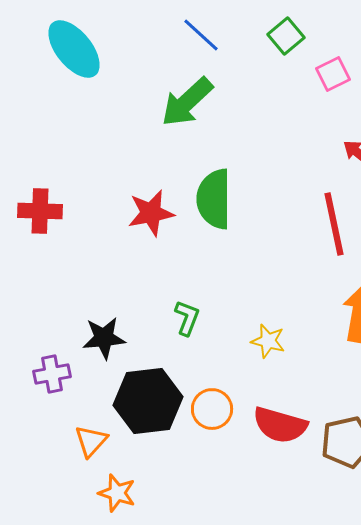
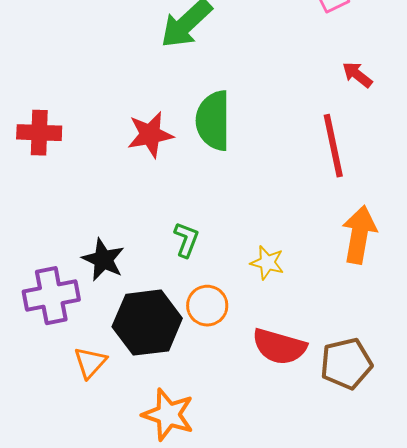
black star: (104, 338) -> (103, 260), turned 30
purple cross: (52, 374) -> (51, 296), size x1.5
orange circle: (212, 409) -> (207, 306), moved
orange star: (117, 493) -> (168, 415), moved, size x1.4

